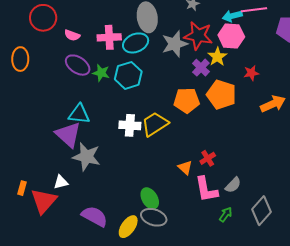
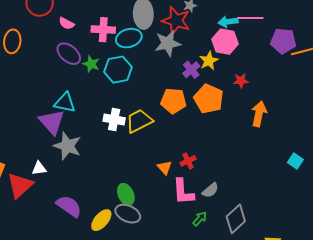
red star: (198, 36) -> (176, 21), moved
orange arrow: (273, 104) -> (259, 114), turned -60

